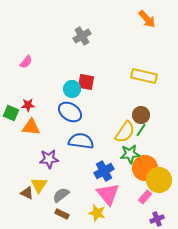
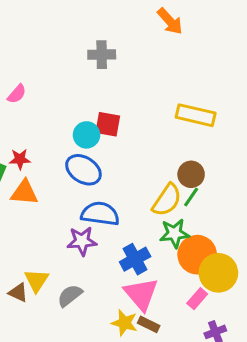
orange arrow: (147, 19) -> (170, 21), moved
gray cross: (82, 36) -> (102, 55), turned 30
purple star: (49, 159) -> (82, 241), moved
brown rectangle: (62, 214) -> (149, 324), moved

